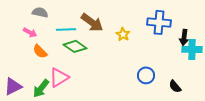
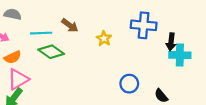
brown arrow: (92, 22) -> (70, 25), size x0.7
orange semicircle: (40, 51) -> (13, 57), turned -70
pink triangle: (59, 77) -> (18, 79), moved

